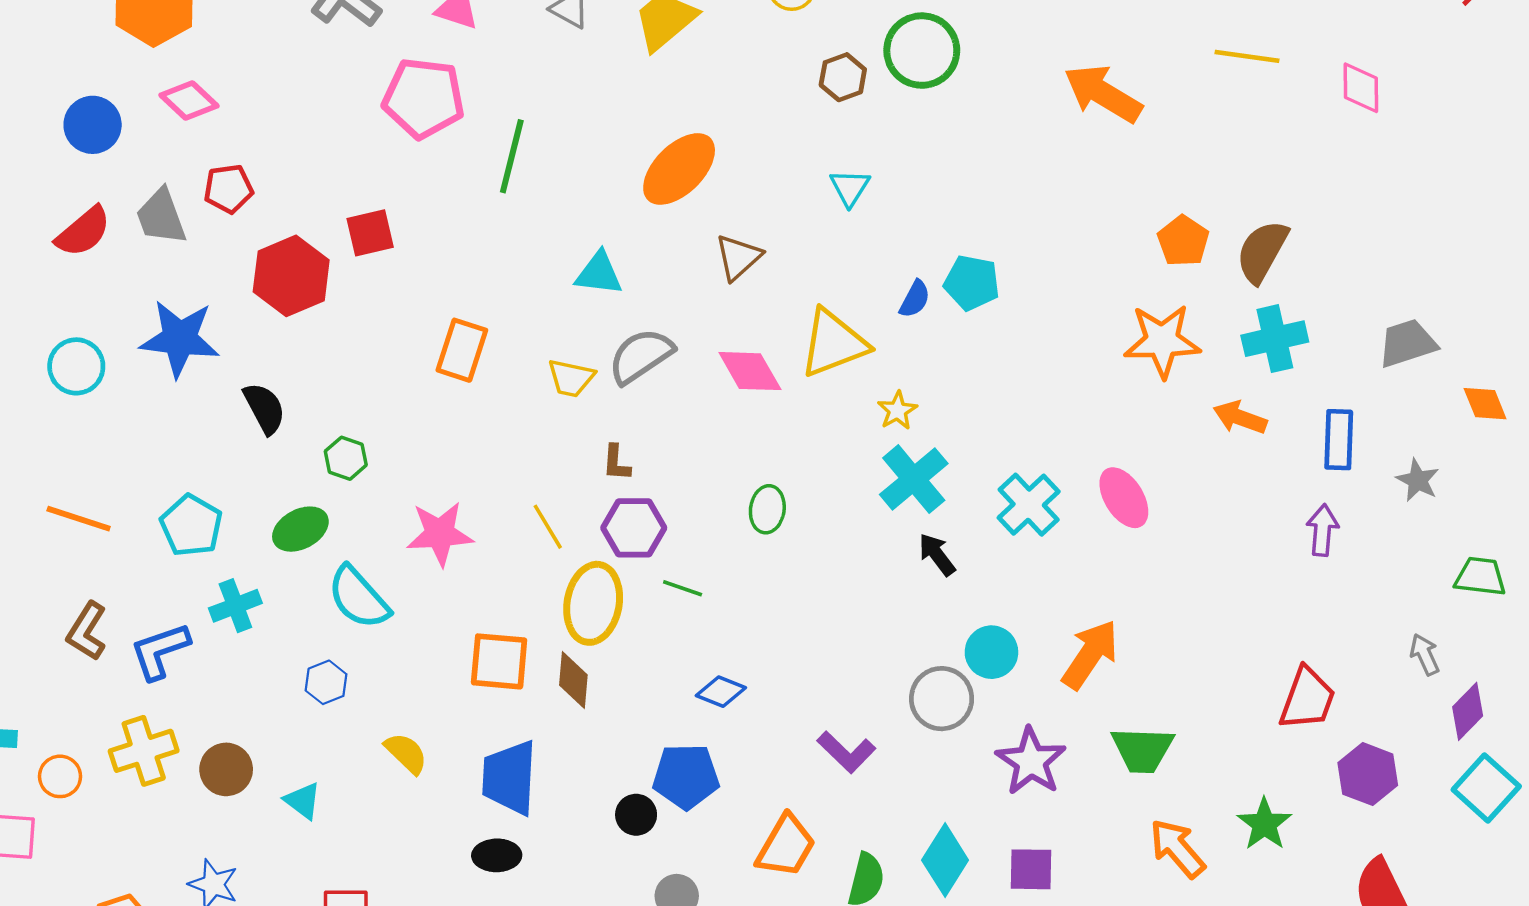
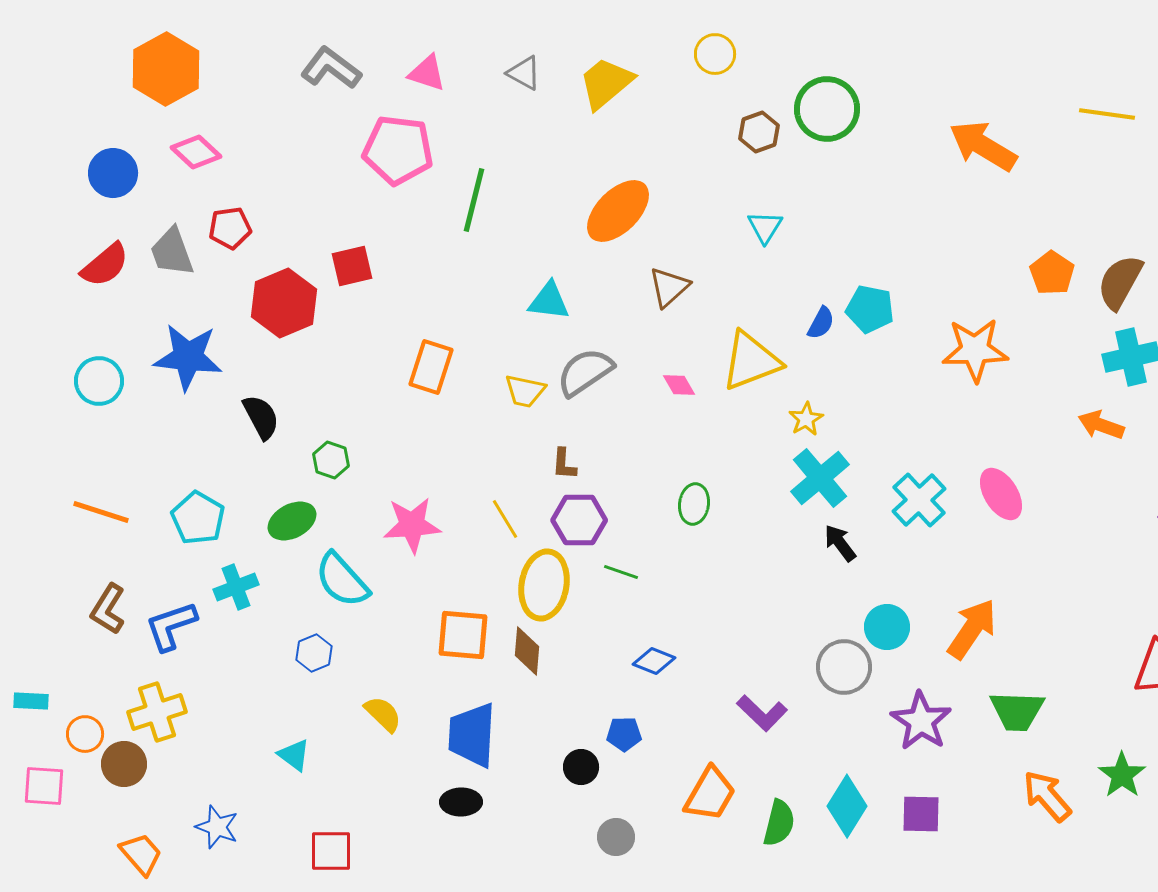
orange star: (1162, 341) -> (975, 350), moved
pink diamond: (750, 371) -> (679, 385), size x0.6
brown circle: (226, 769) -> (124, 764), moved
blue pentagon: (686, 776) -> (624, 734), size x0.6

